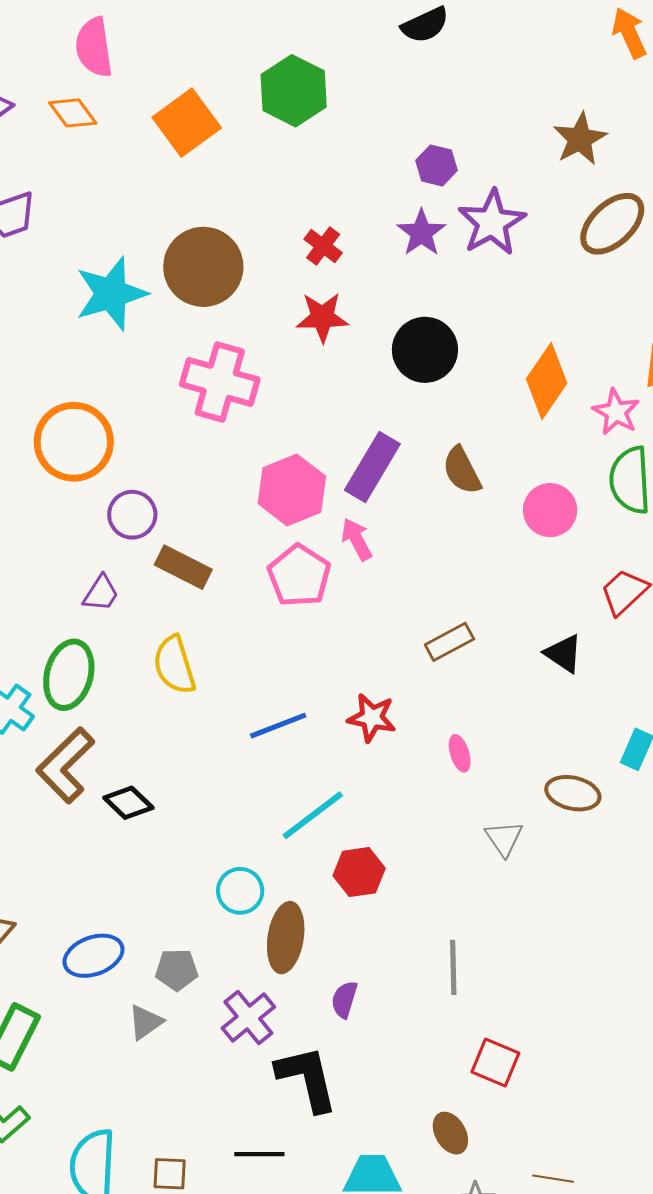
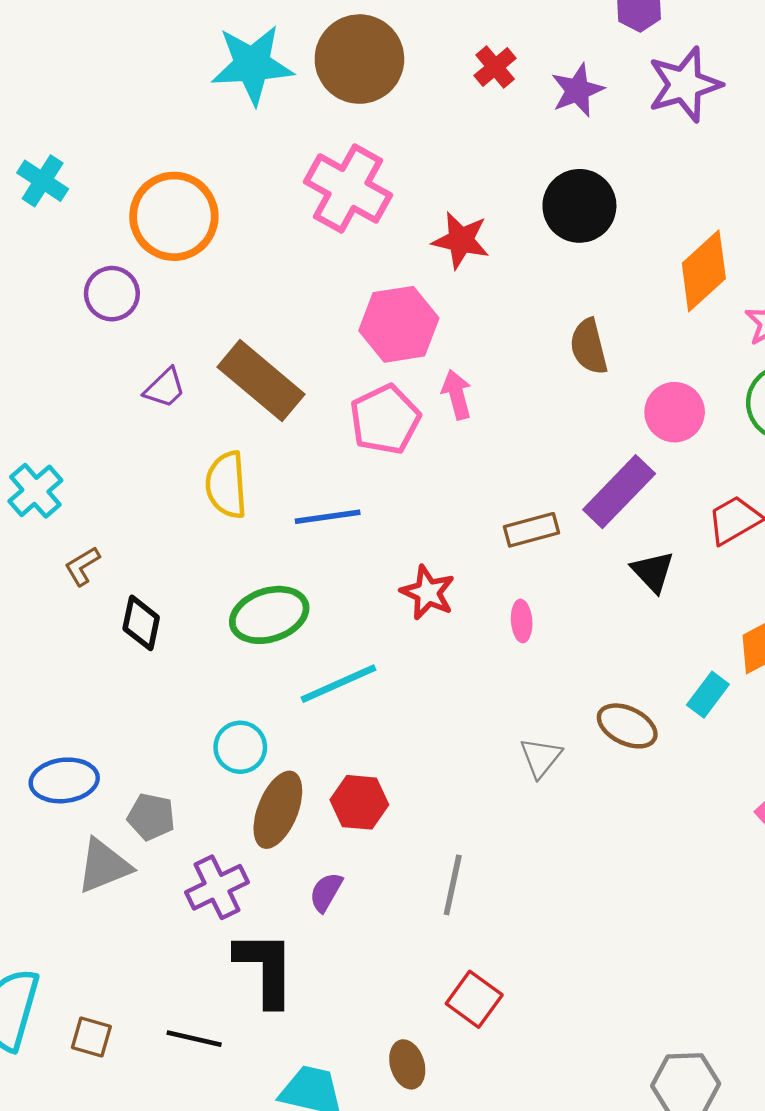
purple star: (421, 233) -> (577, 90), moved
red star: (322, 317) -> (461, 240), moved
purple rectangle: (372, 467) -> (619, 492), moved
purple circle: (132, 515) -> (112, 294), moved
brown rectangle: (183, 567) -> (261, 381), size x1.4
green ellipse: (69, 675) -> (269, 615), moved, turned 44
blue line: (278, 726) -> (328, 517), moved
pink ellipse: (460, 753) -> (522, 621), moved
brown L-shape: (65, 765) -> (82, 566), size x0.5
black diamond: (128, 803) -> (141, 623), turned 45
red hexagon: (359, 872) -> (359, 802), moved
gray triangle: (145, 1022) -> (104, 866), size x1.4

